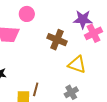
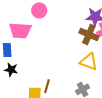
brown cross: (57, 40) -> (89, 34), moved

